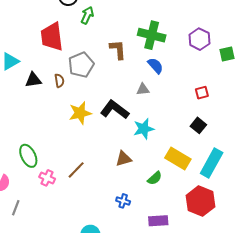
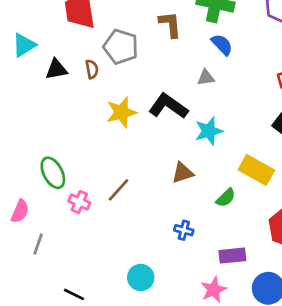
gray pentagon: (81, 65) -> (121, 47), turned -30

